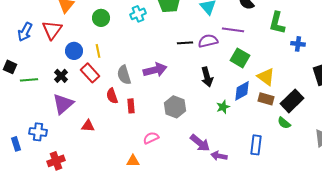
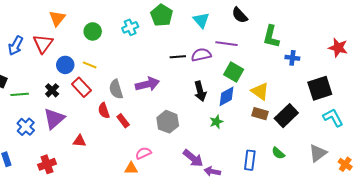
yellow line: (98, 51) -> (90, 65), turned -56
blue diamond: (242, 91) -> (227, 96), moved
red rectangle: (131, 106) -> (123, 121), turned -32
green semicircle: (284, 123) -> (278, 153), moved
blue cross: (38, 132) -> (26, 127), moved, turned 36
red cross: (56, 161) -> (47, 164), moved
orange triangle: (133, 161) -> (131, 168), moved

